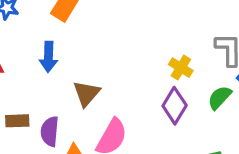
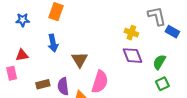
green semicircle: (220, 98) -> (159, 62), moved
purple diamond: (175, 106) -> (133, 56), turned -40

